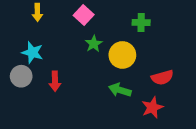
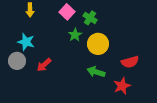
green cross: (141, 22) -> (90, 18), moved, turned 32
red arrow: (55, 81) -> (44, 65), turned 49

